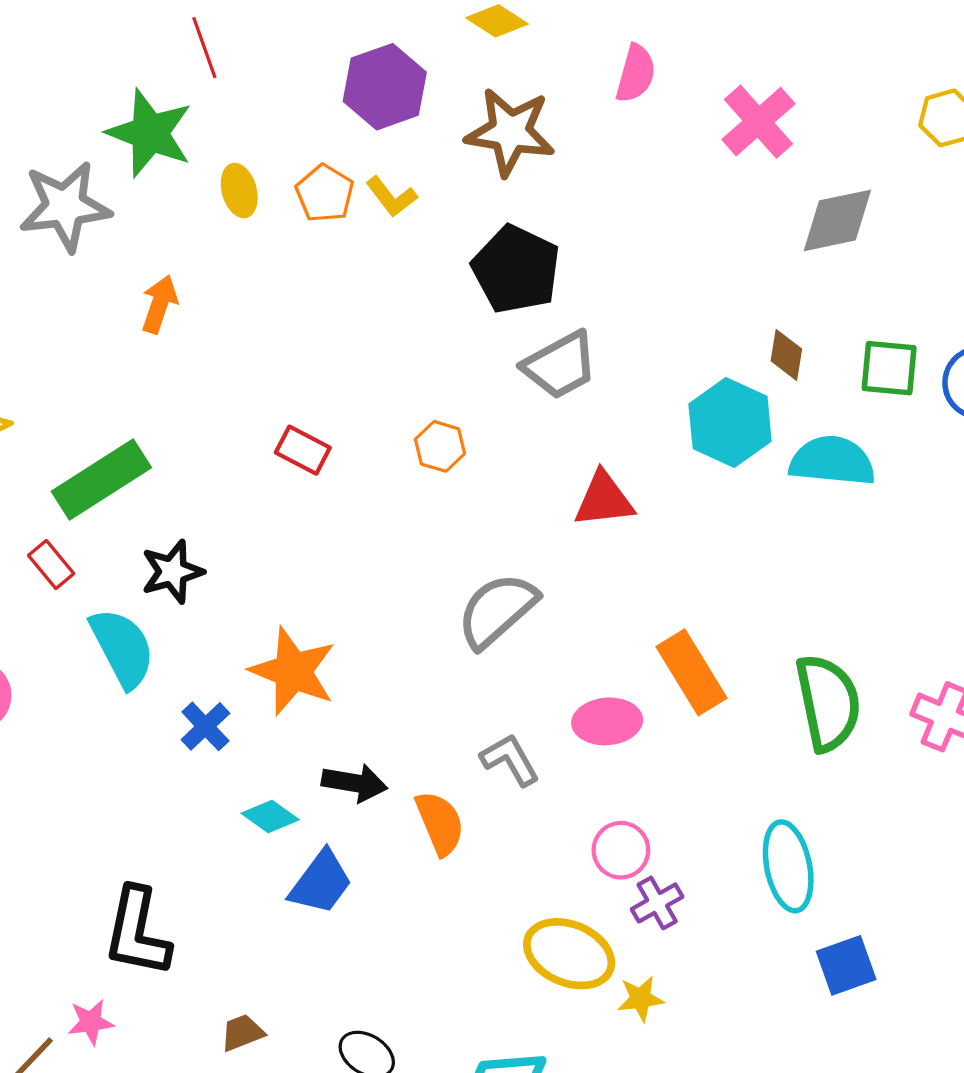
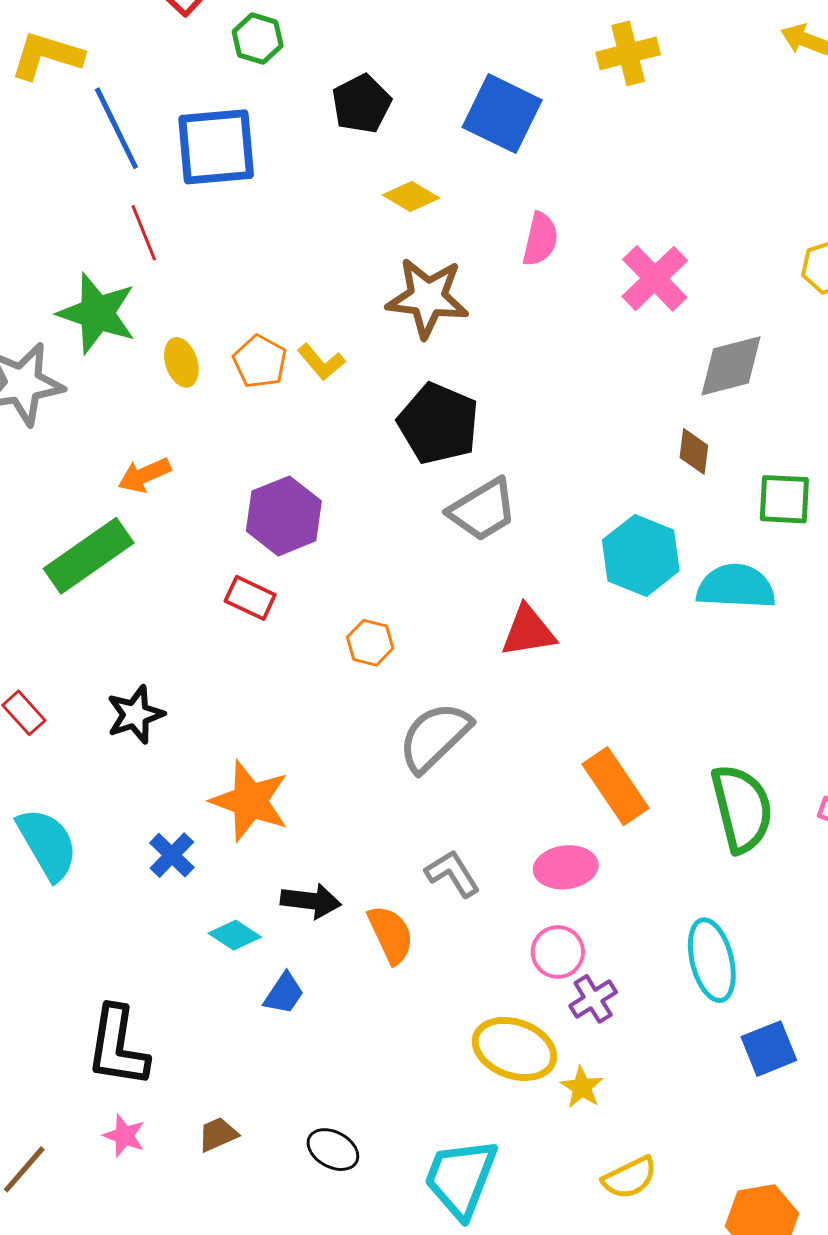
purple hexagon: (385, 87) -> (284, 516), moved
orange arrow: (159, 304) -> (144, 475), moved, turned -130
brown diamond: (786, 355) -> (694, 451), moved
orange hexagon: (440, 446) -> (370, 643), moved
green rectangle: (101, 479) -> (89, 556), moved
cyan semicircle: (122, 648) -> (47, 844), moved
pink ellipse: (607, 721) -> (566, 867), moved
blue trapezoid: (321, 882) -> (284, 994), size x0.7
yellow star: (641, 999) -> (582, 1087), turned -30
pink star: (91, 1022) -> (124, 1136), moved, turned 30

